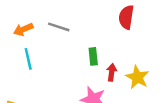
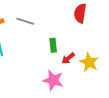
red arrow: (112, 72) -> (68, 58), turned -136

